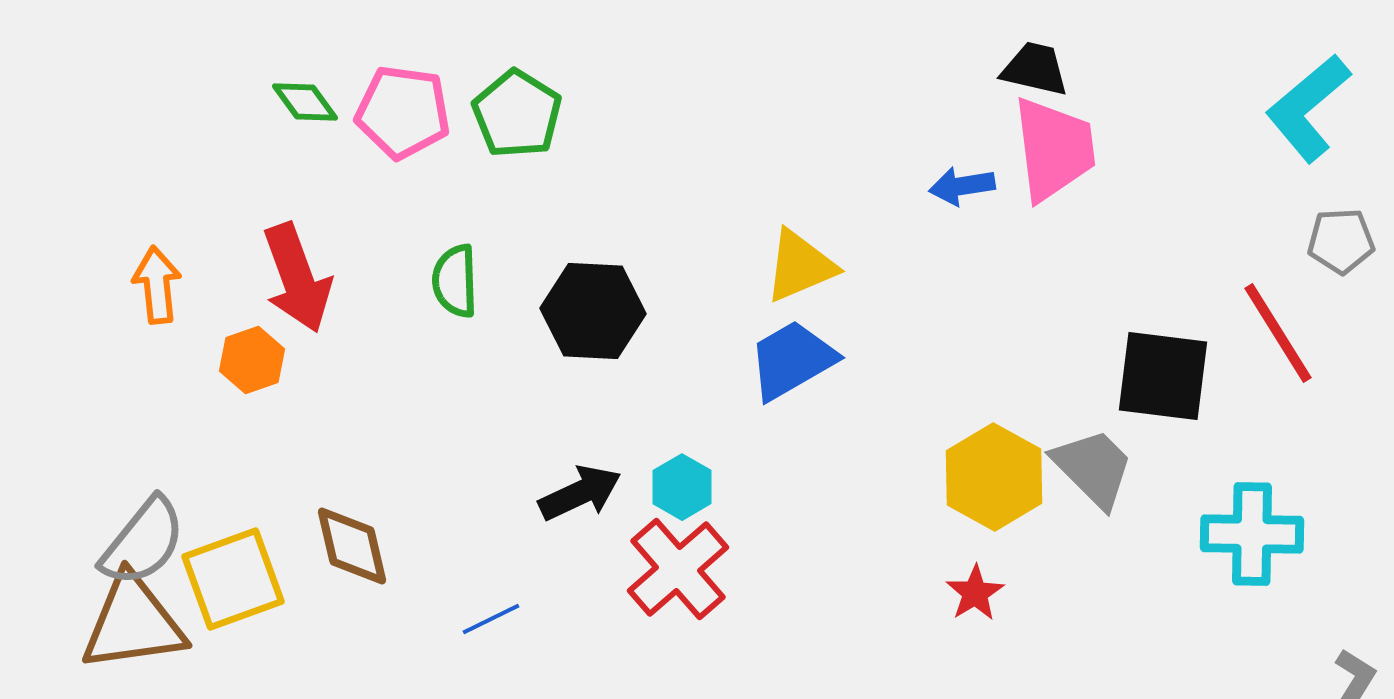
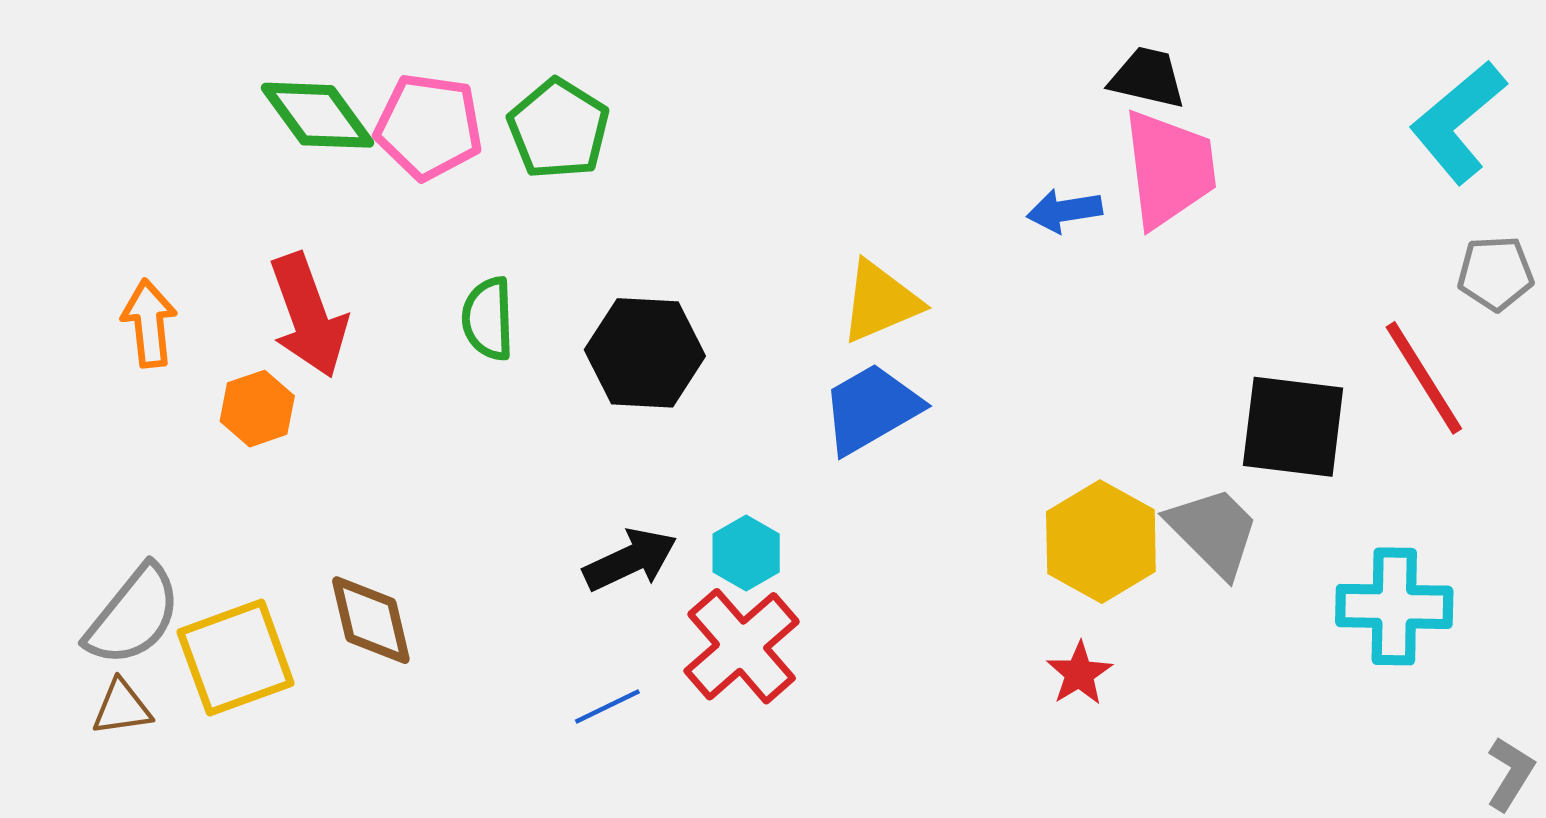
green diamond: (305, 102) -> (317, 115), size x1.5
blue line: (491, 619) -> (607, 706), moved
brown triangle: (133, 623) -> (122, 708), size x0.5

